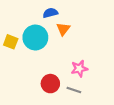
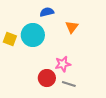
orange triangle: (63, 29) -> (72, 27), moved
pink star: (79, 69) -> (63, 64), moved

